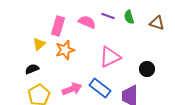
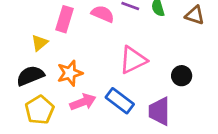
orange star: (65, 50) -> (70, 73), moved
black semicircle: (32, 69) -> (30, 76), size x1.5

